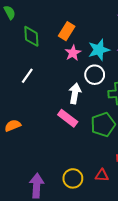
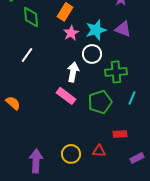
orange semicircle: (13, 126) -> (13, 103), turned 63

